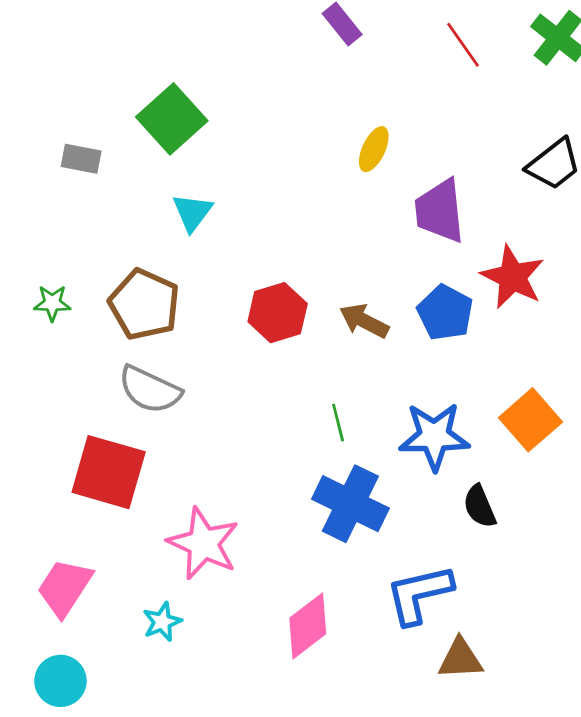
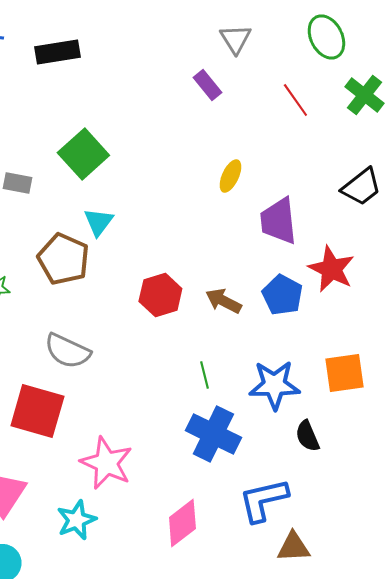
brown pentagon: (144, 304) -> (63, 259), moved
orange square: (530, 420) -> (344, 373), turned 33
cyan star: (162, 622) -> (76, 520), size x1.4

